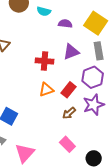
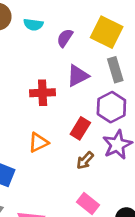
purple semicircle: (65, 24) -> (65, 38), turned -56
orange triangle: (46, 90) -> (38, 143), moved

